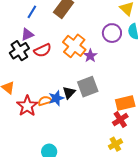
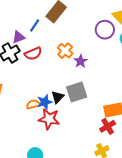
blue line: (32, 12) -> (35, 26), moved
purple circle: (112, 33) -> (105, 30), moved
orange cross: (74, 46) -> (65, 51), size x0.7
red star: (27, 106) -> (49, 119), moved, turned -30

